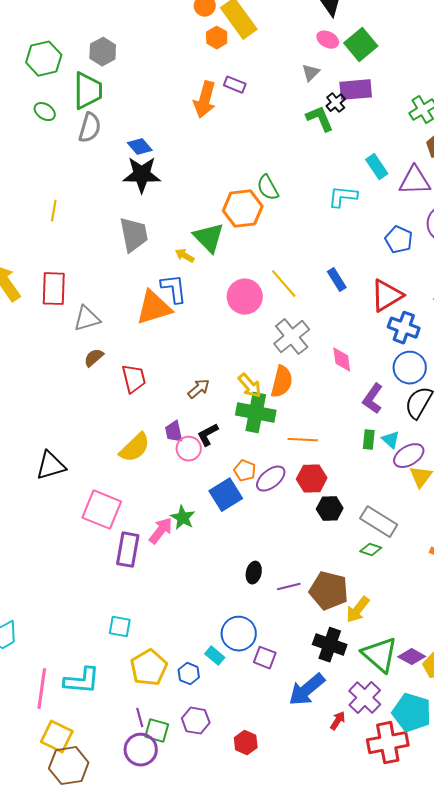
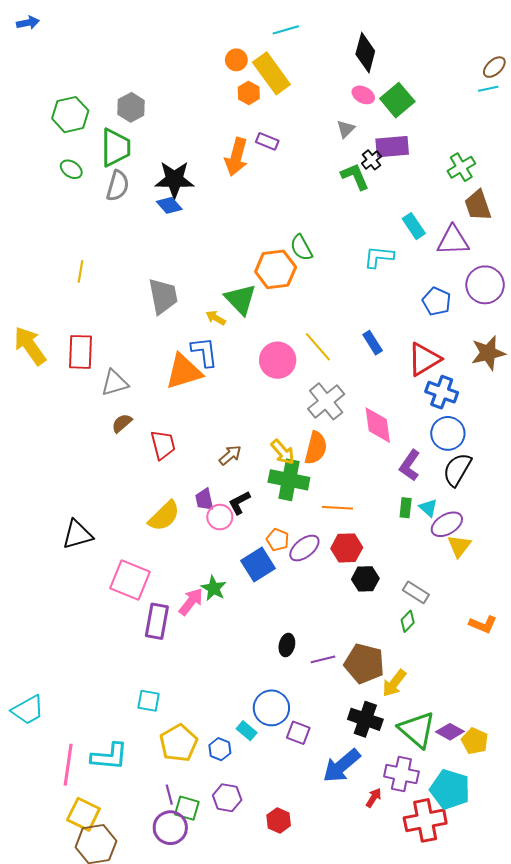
black star: (142, 175) -> (174, 180), moved
pink diamond: (342, 360) -> (378, 425), size x1.4
gray rectangle: (379, 522) -> (416, 592), size x0.7
green diamond: (371, 550) -> (408, 621), turned -65
purple cross: (365, 698) -> (401, 774), turned -32

